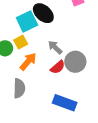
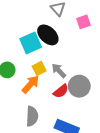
yellow square: (21, 42) -> (39, 68), moved
gray semicircle: (19, 88) -> (32, 116), moved

